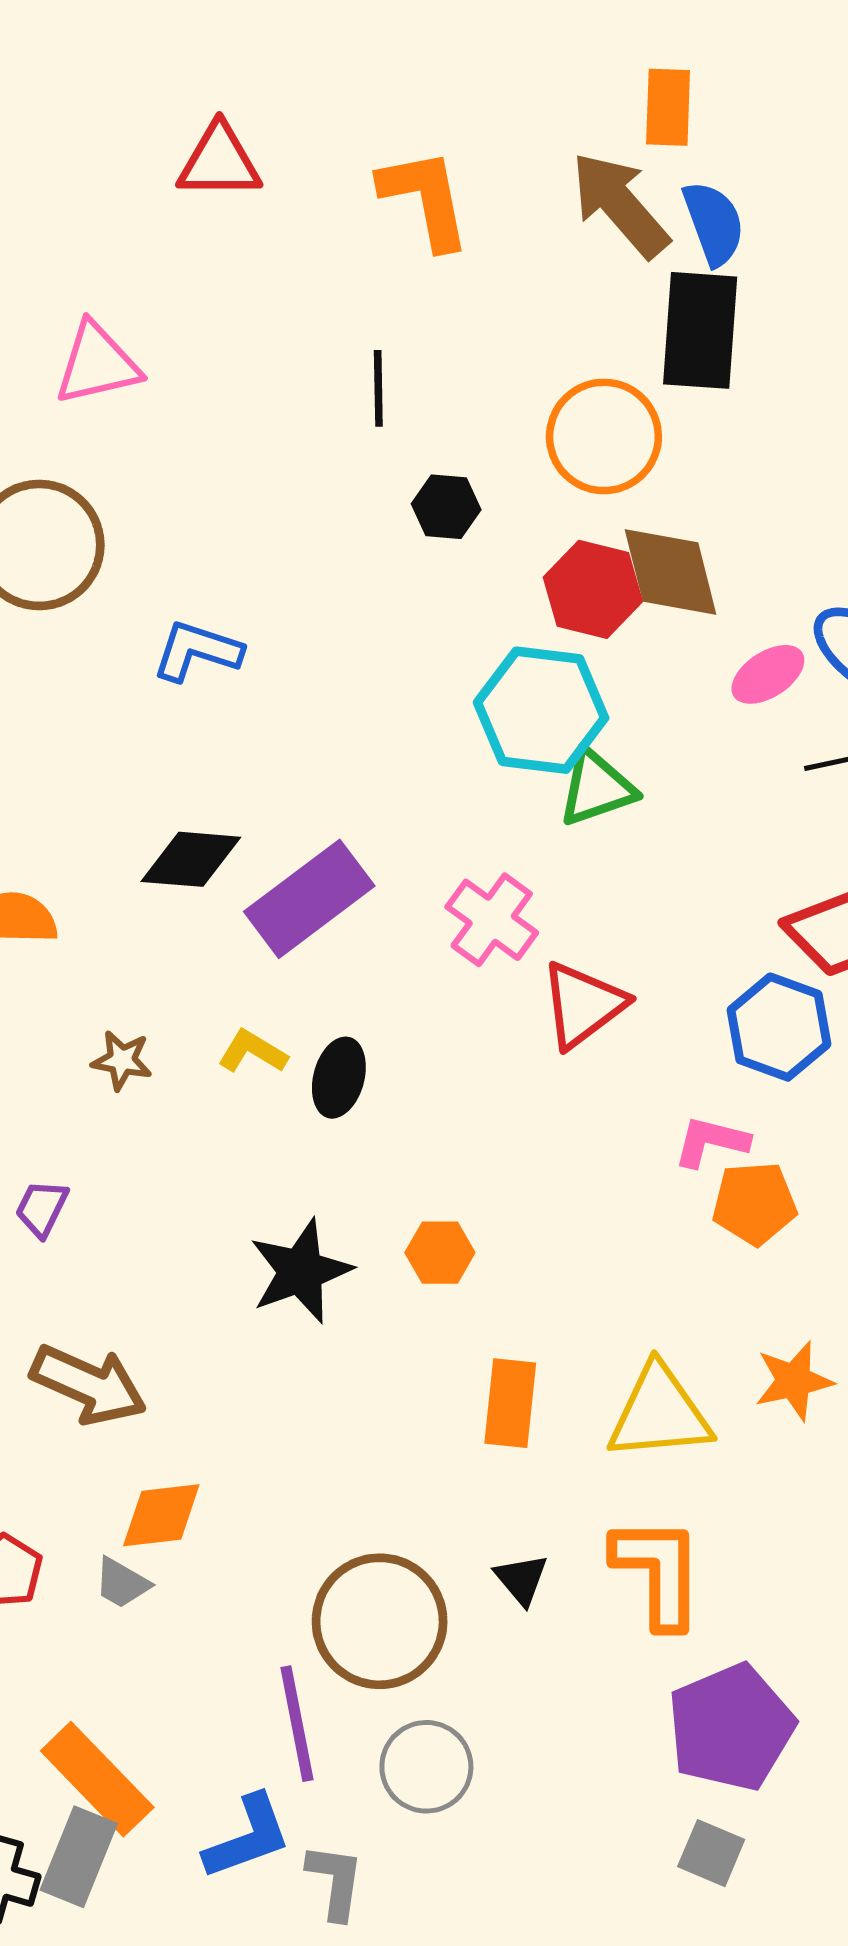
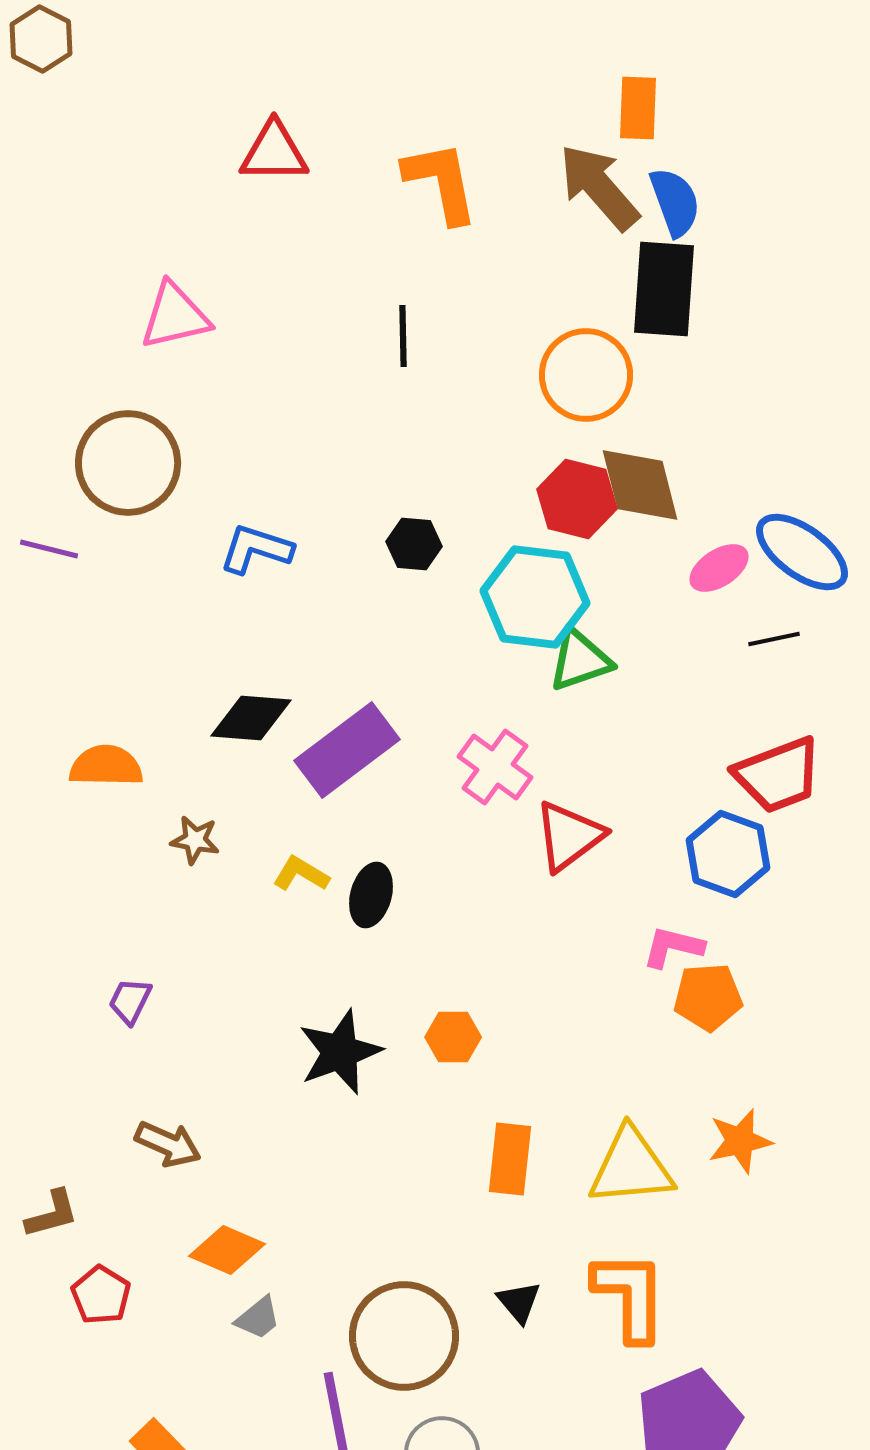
black hexagon: (446, 507) -> (414, 544), moved
brown star: (122, 1060) -> (195, 840), moved
brown arrow: (89, 1385) -> (168, 1144), size x0.7
orange diamond: (161, 1515) -> (227, 1250), turned 30
gray trapezoid: (122, 1583) -> (258, 1318), moved, turned -69

